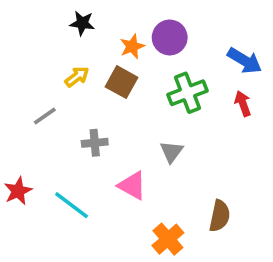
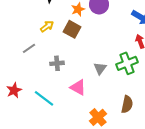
green cross: (188, 93) -> (127, 63), moved

